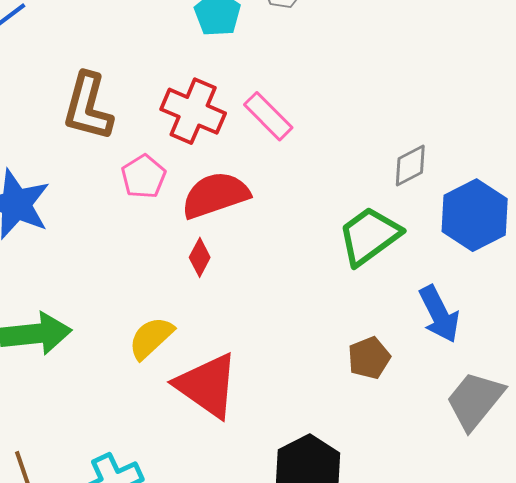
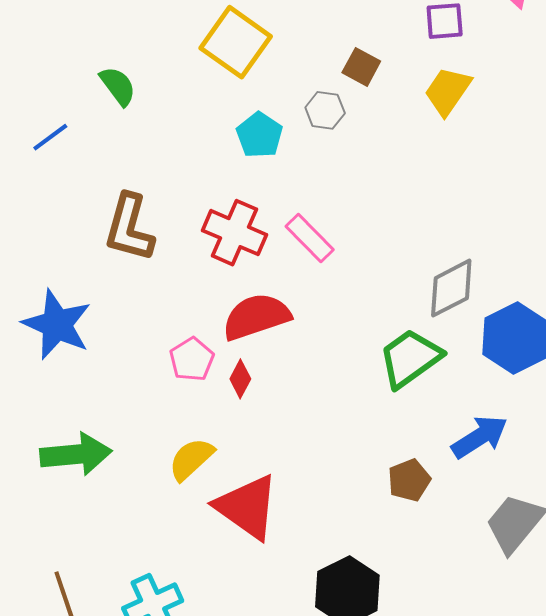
gray diamond: (410, 165) -> (451, 288), size x1.4
pink pentagon: (144, 177) -> (192, 359), moved
blue arrow: (439, 314) -> (480, 437), turned -96

